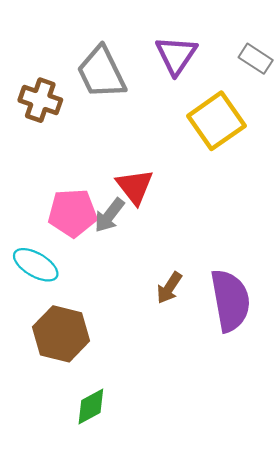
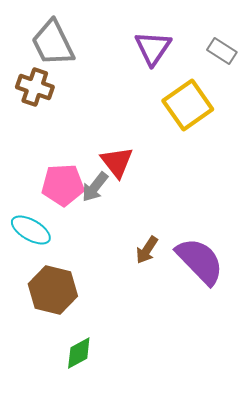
gray trapezoid: (101, 72) -> (53, 43), moved
purple semicircle: (230, 300) -> (200, 261), turned -34

